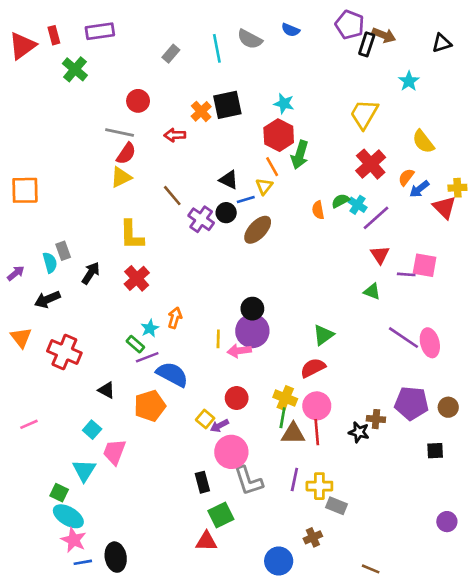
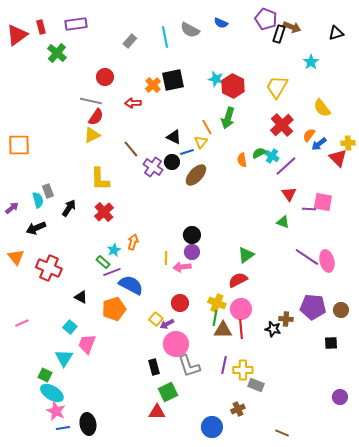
red hexagon: (279, 135) -> (233, 86), moved
purple circle: (252, 331) -> (192, 252), size x0.6

